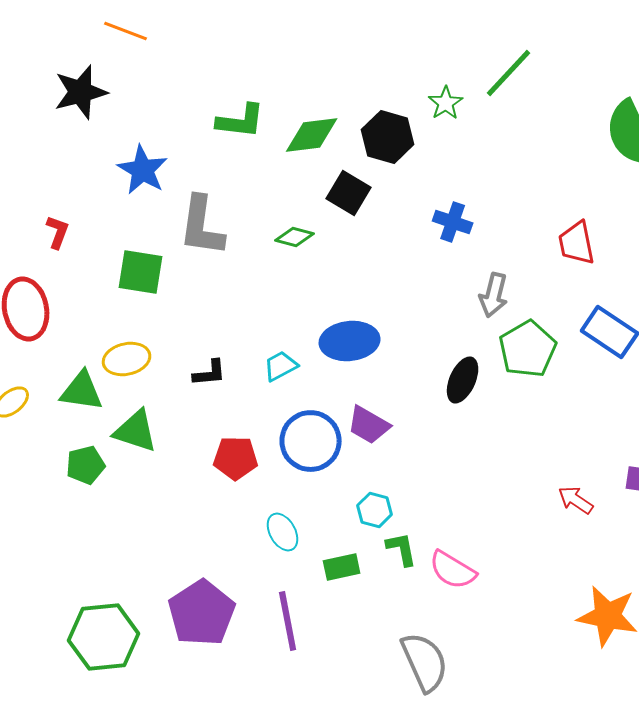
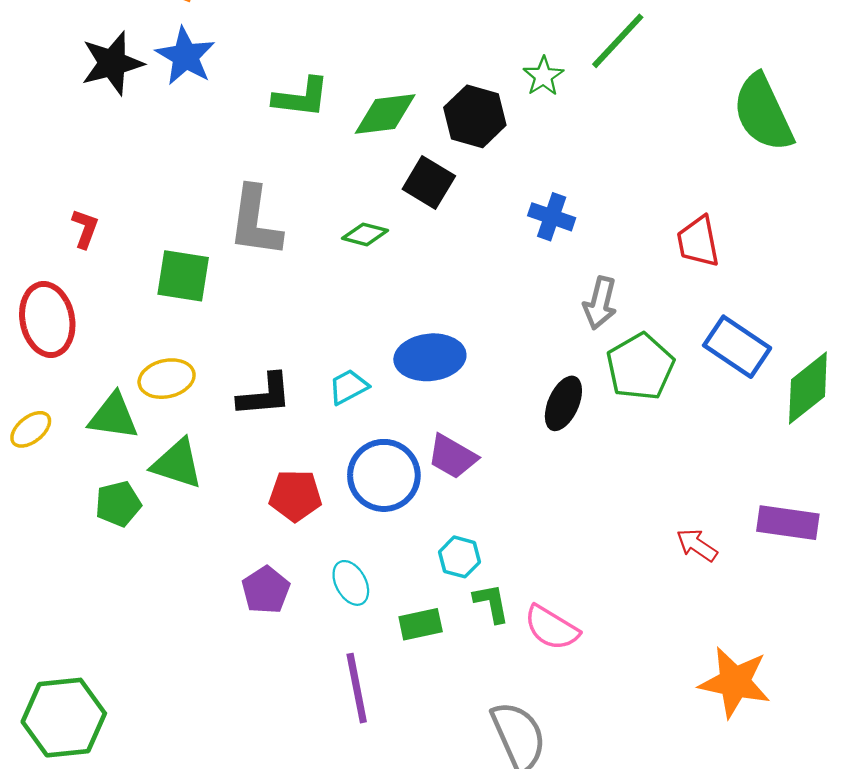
blue star: (143, 170) -> (185, 56), moved
black L-shape: (210, 373) -> (265, 395), size x1.4
purple pentagon: (202, 613) -> (266, 590), moved, size x0.6
green hexagon: (104, 637) -> (64, 718), moved

